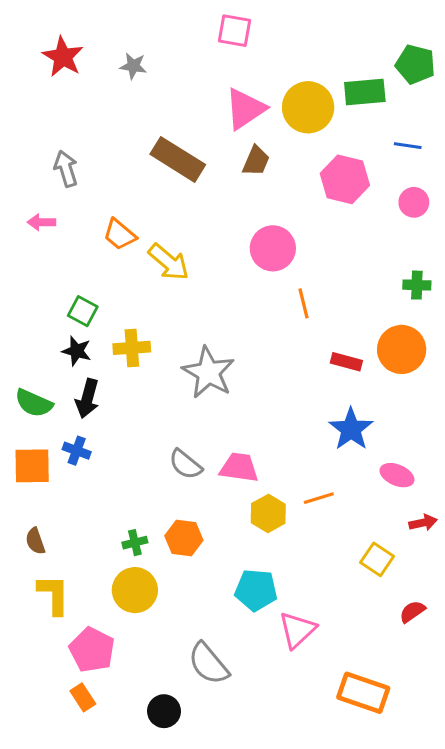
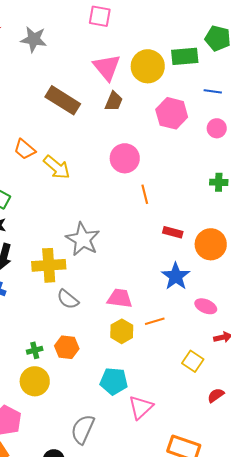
gray star: (133, 66) -> (34, 39), size x1.5
pink triangle: (245, 109) -> (107, 67), turned -36
yellow cross: (132, 348) -> (49, 265), moved, size x1.4
orange circle: (402, 349) -> (211, 244), moved
pink trapezoid: (239, 467) -> (120, 298), moved
gray semicircle: (208, 664) -> (83, 429), turned 64

